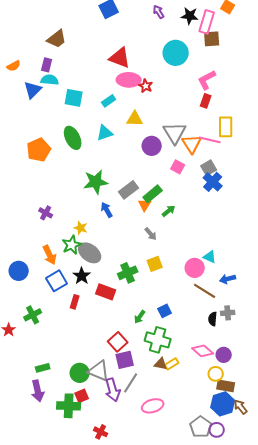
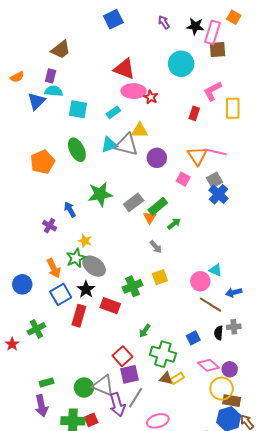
red rectangle: (206, 101) -> (194, 113), moved
yellow rectangle: (226, 127) -> (233, 108), moved
gray triangle: (175, 133) -> (126, 145), moved, turned -45
blue arrow: (107, 210) -> (70, 209), moved
red rectangle: (75, 302) -> (79, 316), size x1.5
blue square: (165, 311) -> (193, 338), moved
yellow circle: (216, 374) -> (222, 389), size x1.5
red square: (82, 396) -> (91, 420), moved

